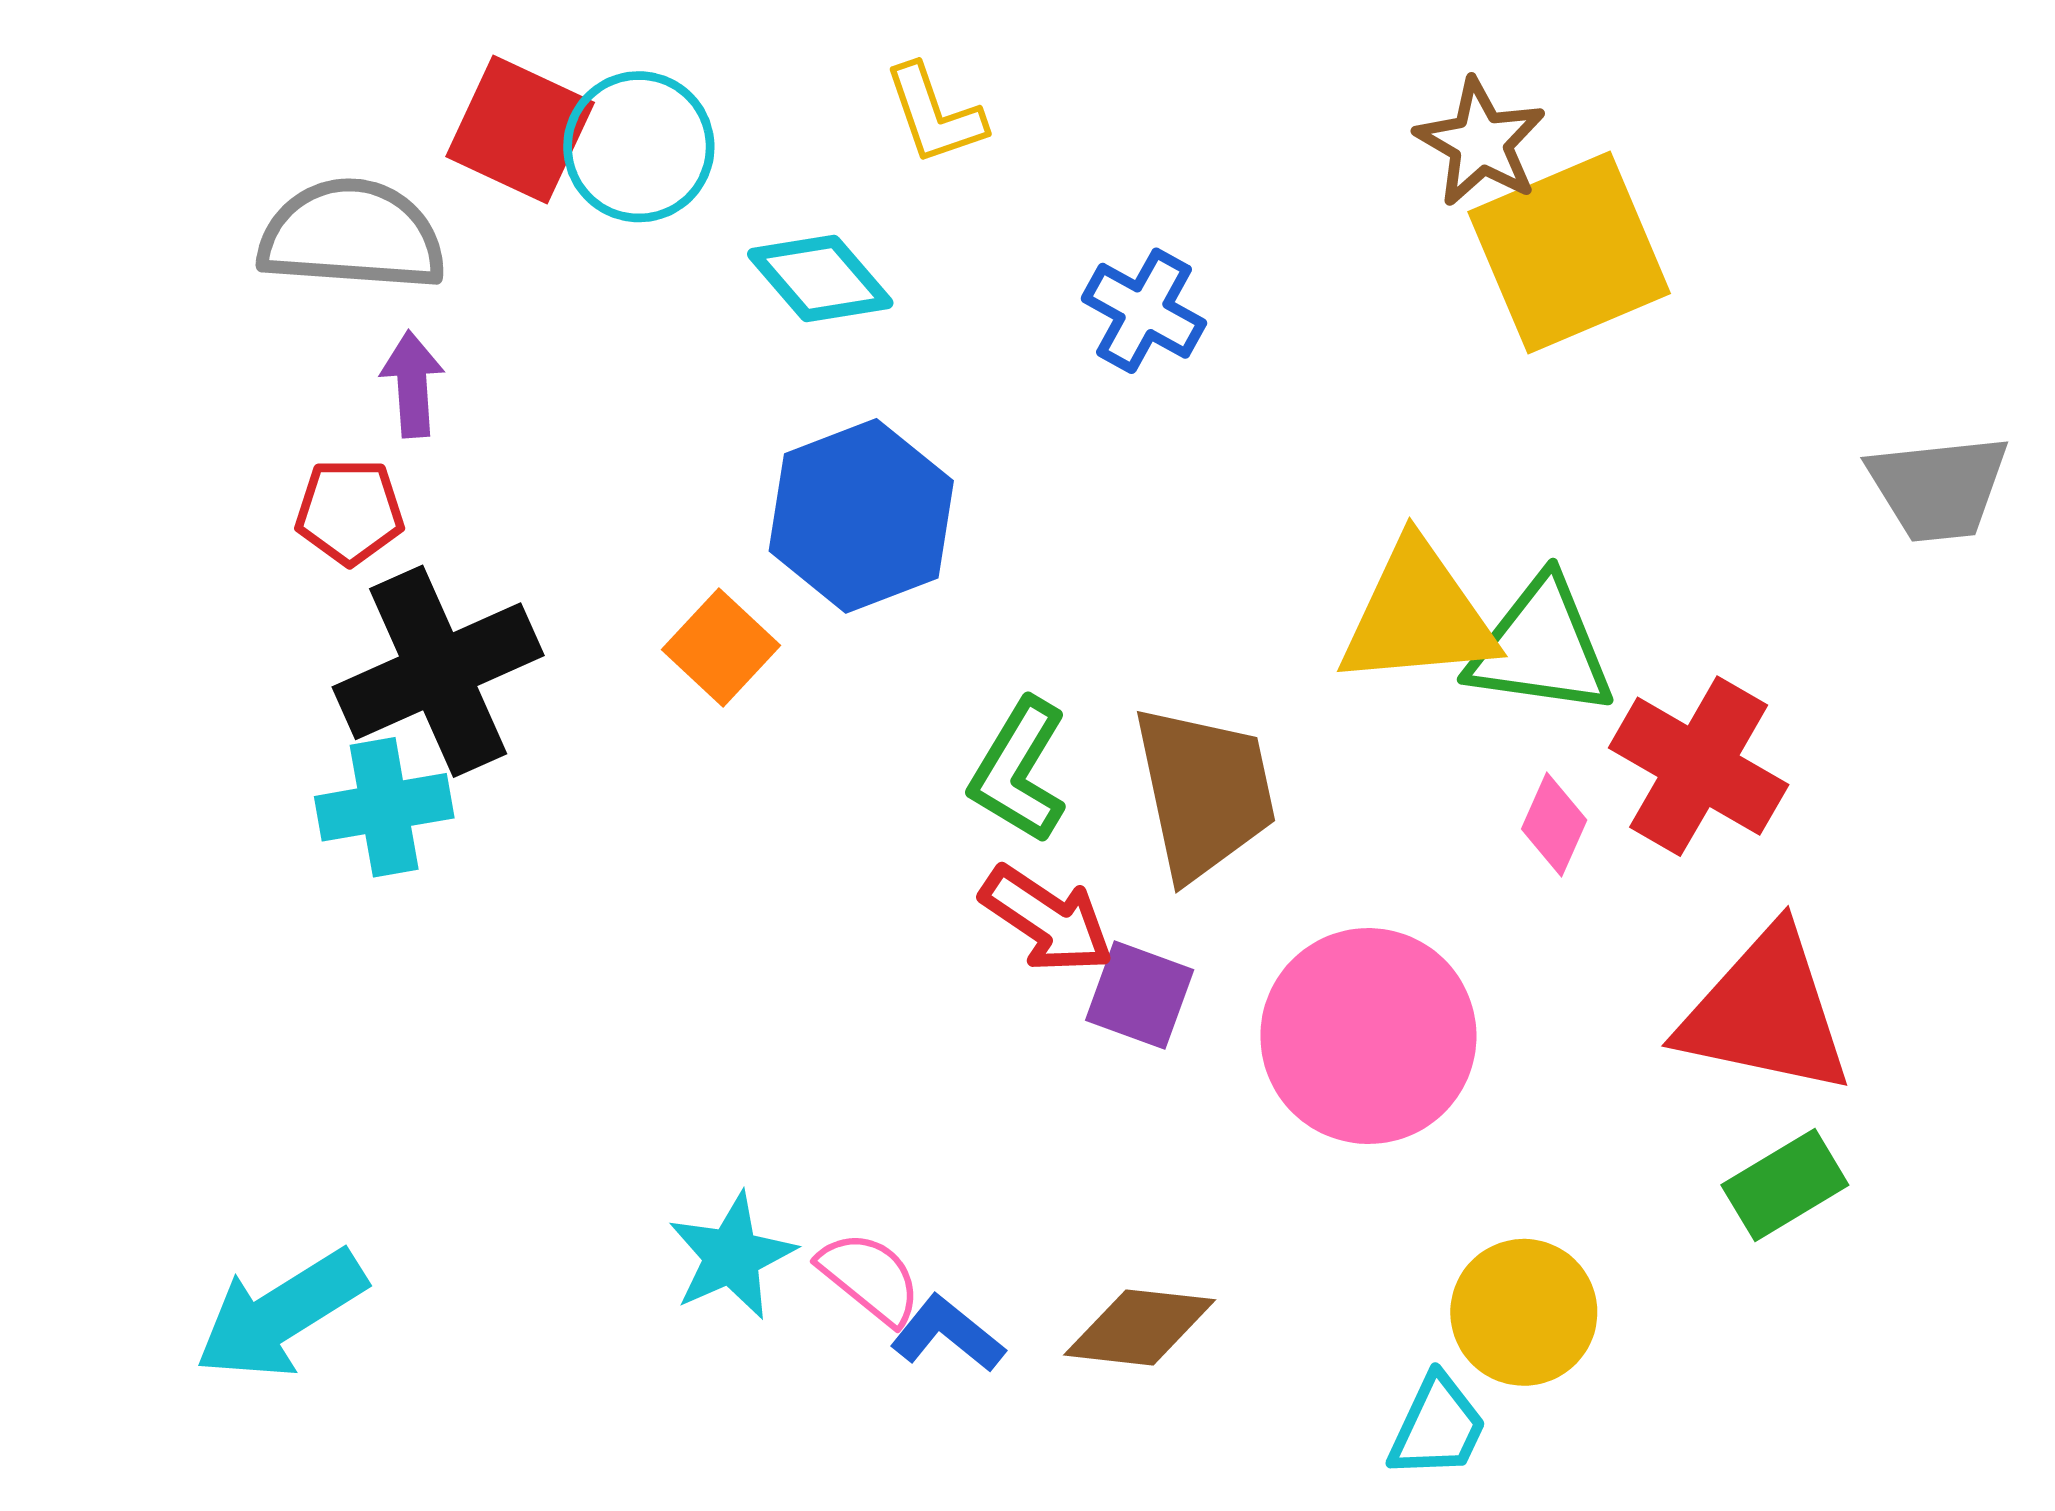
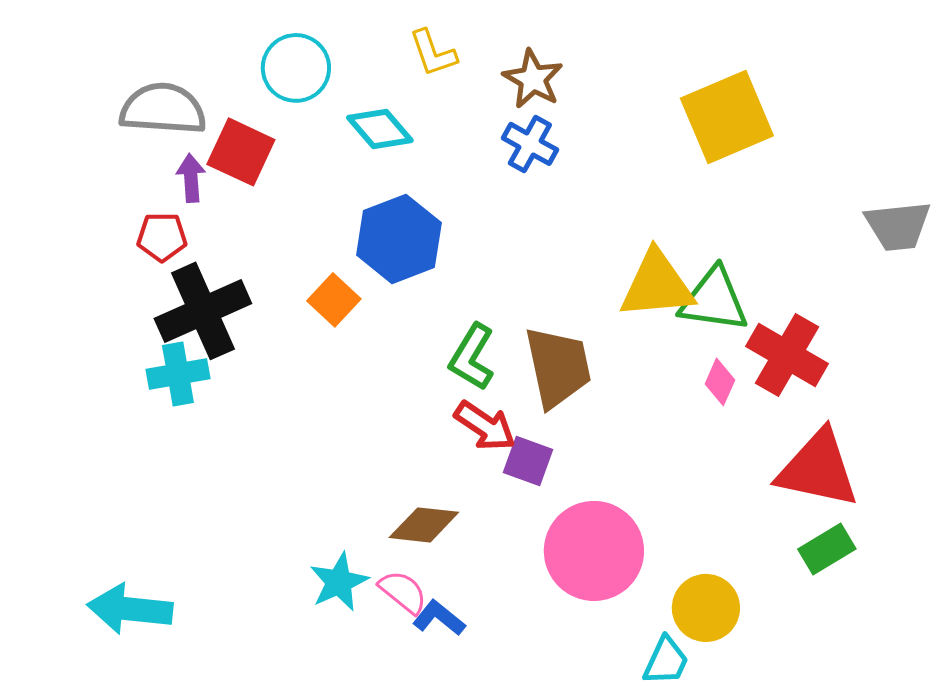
red square: (520, 129) -> (241, 152), moved
brown star: (1481, 142) -> (533, 79), moved
pink circle: (1368, 1036) -> (594, 551), moved
cyan arrow: (281, 1314) -> (130, 609), turned 38
brown diamond: (1140, 1327) -> (424, 525), moved

